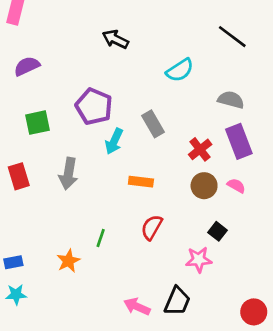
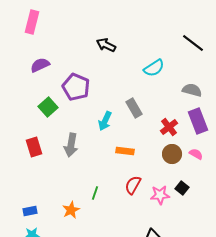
purple pentagon: (94, 106) -> (76, 87), moved
green square: (38, 123) -> (48, 107), turned -30
pink star: (199, 260) -> (160, 195), moved

